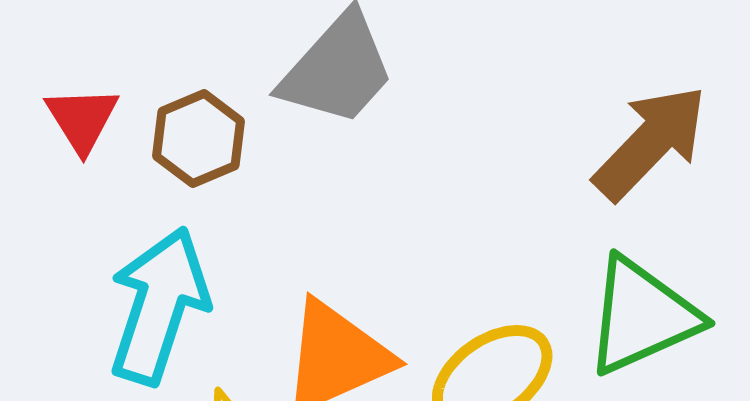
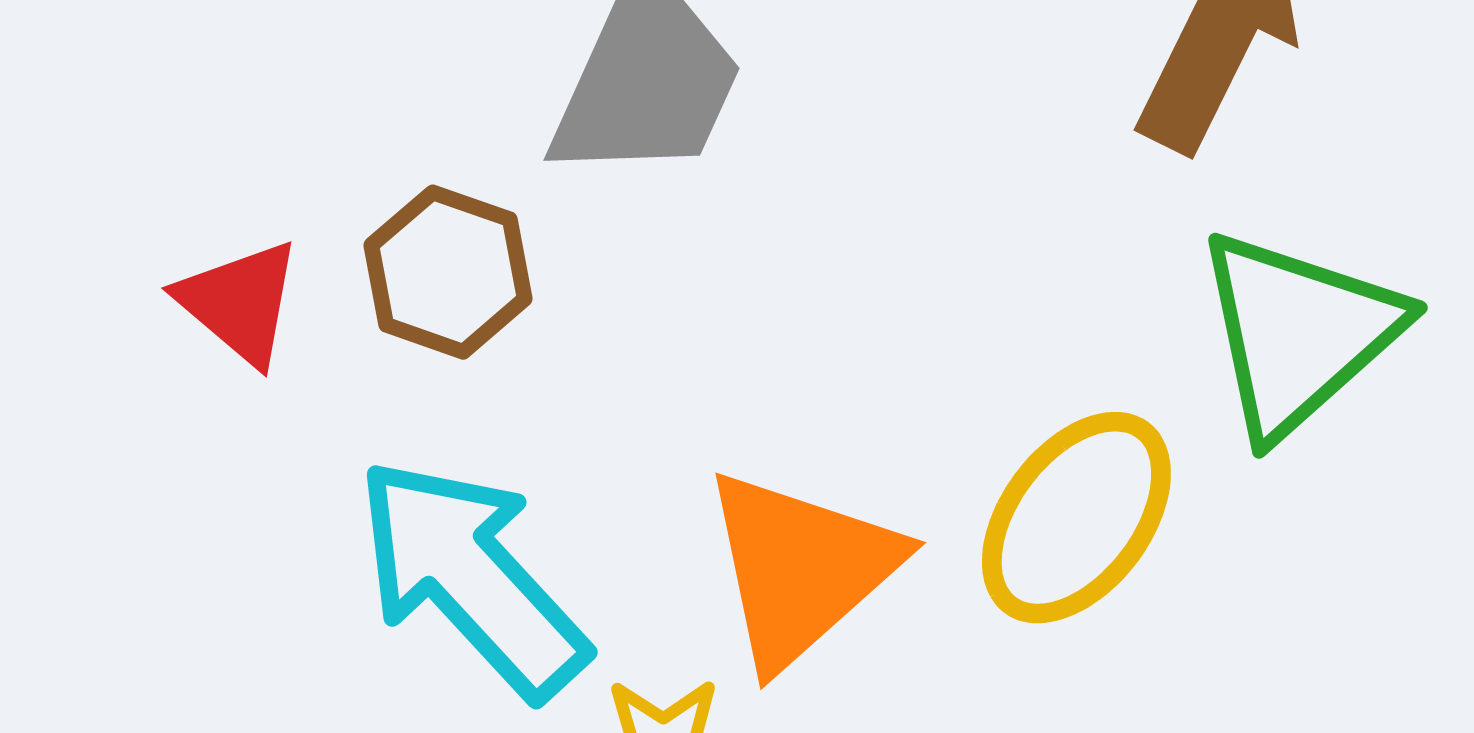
cyan arrow: (159, 306) -> (471, 578), turned -43

